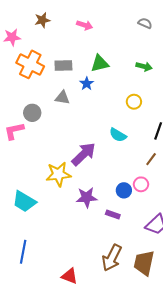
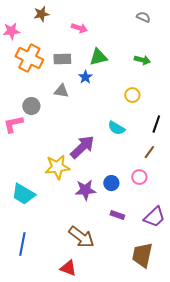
pink arrow: (85, 25) -> (79, 28), moved
blue circle: (124, 190) -> (111, 183), moved
purple rectangle: (113, 215) -> (117, 215), moved
brown arrow: (112, 258) -> (81, 237), moved, turned -80

